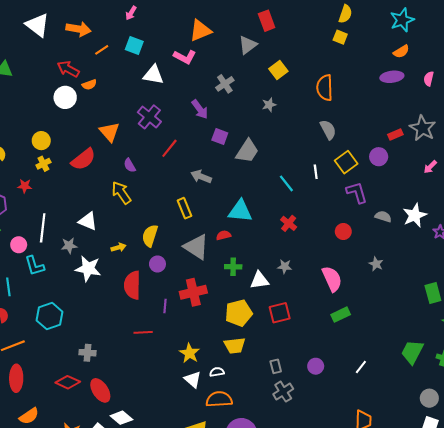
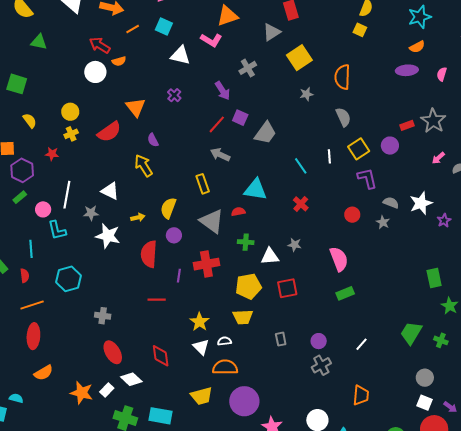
yellow square: (278, 70) -> (299, 58), size x1.4
gray star: (269, 105) -> (306, 94), moved
purple cross: (149, 117) -> (174, 95), size x0.6
red line: (169, 148) -> (217, 124), moved
gray star: (376, 264) -> (383, 222), moved
red diamond: (68, 382) -> (161, 356), moved, turned 55
gray cross: (283, 392) -> (321, 365), moved

